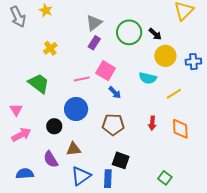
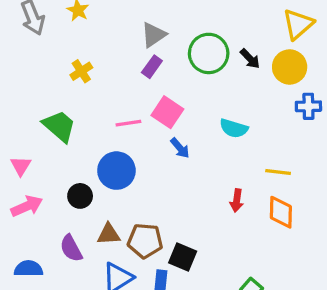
yellow circle: (165, 56) -> (290, 67), moved
yellow line: (174, 94) -> (278, 172), moved, turned 35
brown pentagon: (113, 125) -> (145, 241), moved

